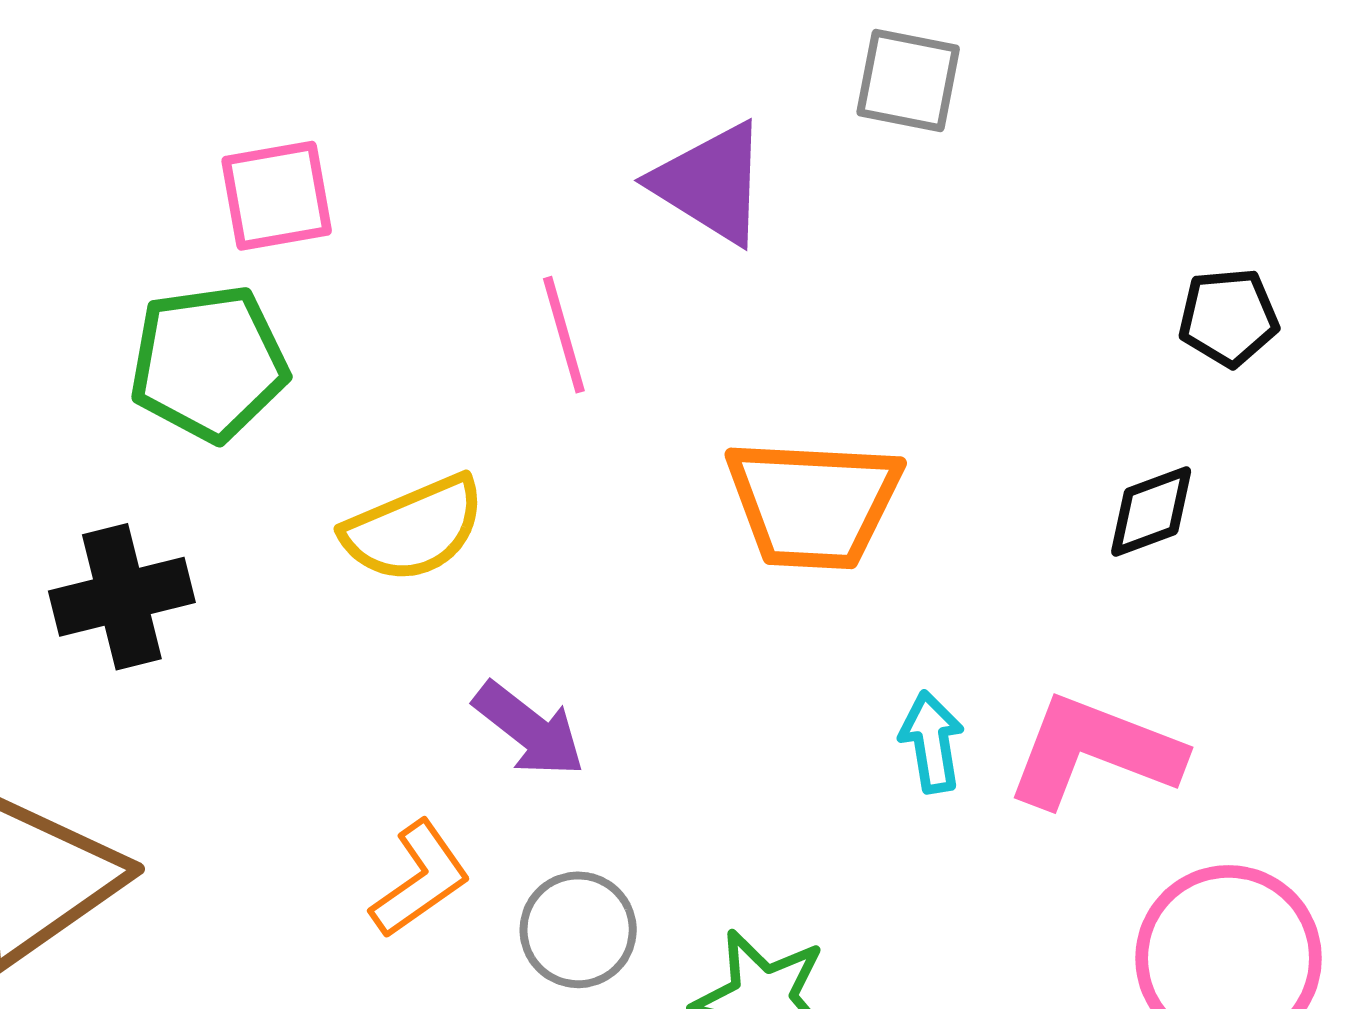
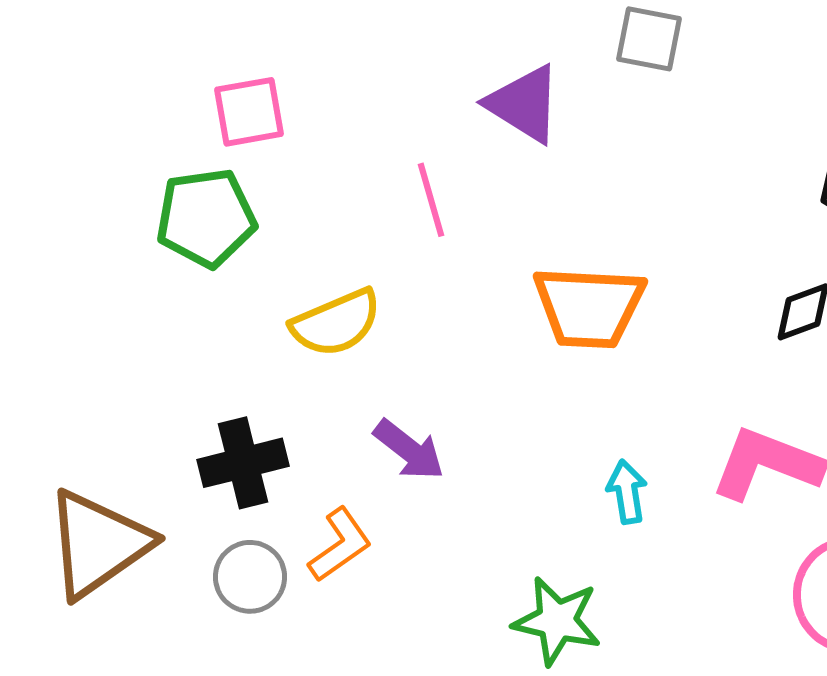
black cross: (122, 597) -> (243, 463), moved
cyan arrow: (932, 742) -> (627, 492), moved
gray circle: (578, 930) -> (250, 577), moved

